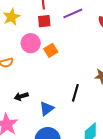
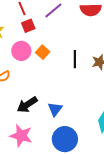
black line: (75, 93) -> (75, 59), moved
black arrow: (21, 96) -> (27, 105), size x1.5

